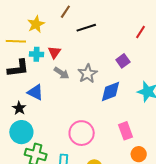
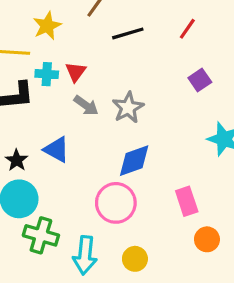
red line: (140, 32) -> (187, 29), moved
purple square: (123, 61) -> (200, 80), moved
blue triangle: (35, 92) -> (57, 150), moved
blue diamond: (110, 92) -> (134, 161), moved

